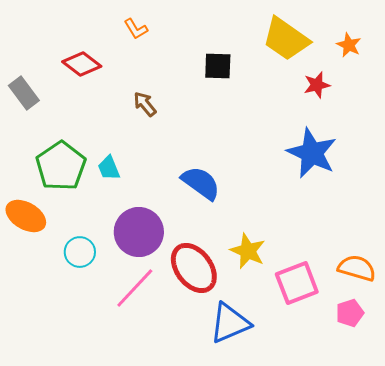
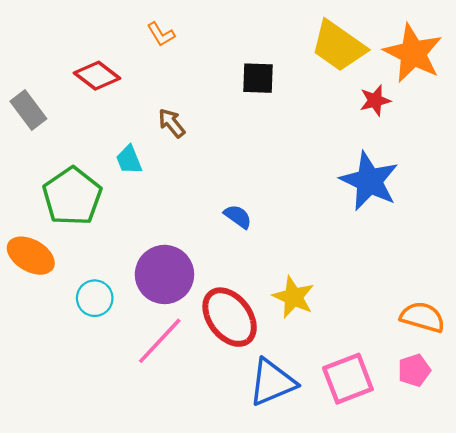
orange star: (349, 45) -> (413, 53), size x2.0
cyan trapezoid: (109, 168) -> (129, 160), moved
blue semicircle: (201, 183) -> (238, 216), size x0.6
pink square: (297, 283) -> (348, 379), moved

